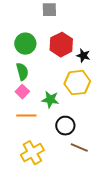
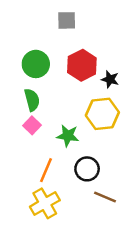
orange line: (26, 116) -> (46, 170), moved, turned -66

